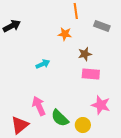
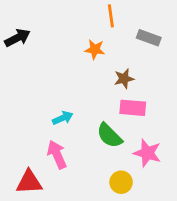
cyan arrow: (43, 64) -> (63, 118), moved
green semicircle: (60, 118) -> (109, 136), moved
red triangle: (20, 125) -> (29, 182), turned 36

